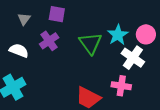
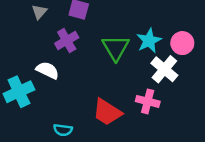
white semicircle: (19, 51) -> (48, 70), moved

